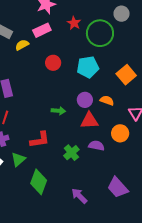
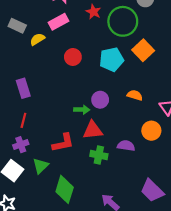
orange square: (126, 75) -> (143, 50), moved
purple circle: (85, 100) -> (100, 100), moved
red triangle: (89, 121) -> (93, 130), moved
green cross: (71, 153) -> (99, 155), turned -35

